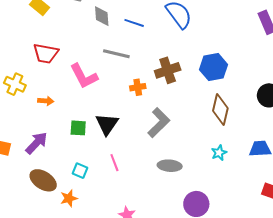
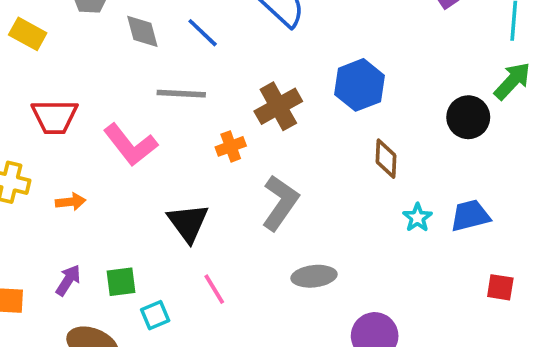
blue line: (134, 23) -> (203, 33), turned 36
brown diamond: (220, 109) -> (386, 159), size x0.7
green square: (78, 128) -> (121, 282), moved
purple arrow: (37, 143) -> (68, 280), size x0.7
cyan star: (219, 153) -> (417, 218), moved
cyan square: (80, 171) -> (155, 315), turned -35

